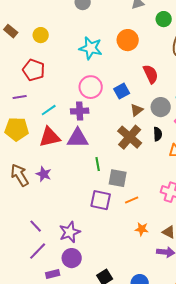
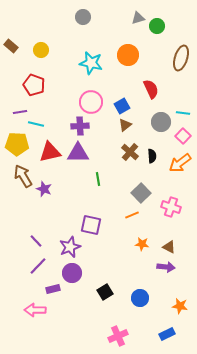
green circle: (164, 19) -> (157, 26), moved
cyan line: (49, 110) -> (36, 124), moved, turned 49
brown triangle: (137, 110) -> (125, 125), moved
black semicircle: (158, 134) -> (152, 156), moved
brown cross: (130, 137) -> (130, 152), size x0.7
brown arrow: (20, 175) -> (23, 176), moved
gray square: (118, 178) -> (141, 193), moved, turned 36
purple square: (101, 200) -> (91, 225), moved

